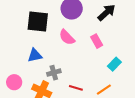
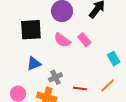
pink rectangle: (97, 41) -> (84, 40), moved
cyan rectangle: (114, 64) -> (114, 59), turned -64

